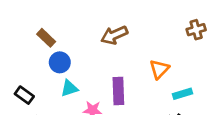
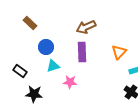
brown rectangle: (46, 38) -> (30, 23), moved
purple rectangle: (118, 91) -> (82, 52), moved

